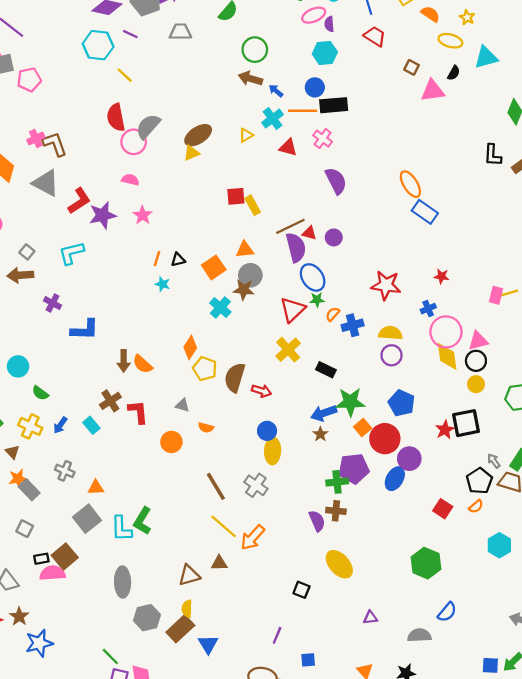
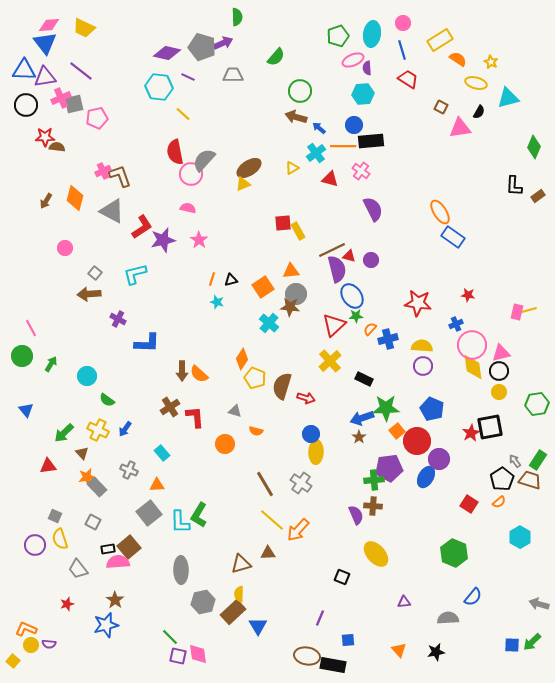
cyan rectangle: (91, 425) -> (162, 453), moved
brown star: (19, 616) -> (115, 600), moved

